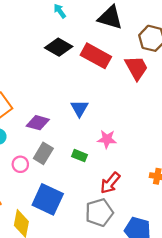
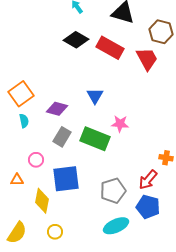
green rectangle: (79, 156) -> (95, 139), size x2.0
pink circle: (20, 164) -> (36, 160), moved
red arrow: (110, 183) -> (148, 180), moved
blue square: (48, 199) -> (66, 179), turned -32

